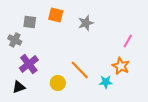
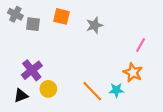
gray cross: (15, 40) -> (15, 14), moved
orange line: (80, 70) -> (92, 91), moved
yellow circle: (58, 83) -> (48, 89), moved

